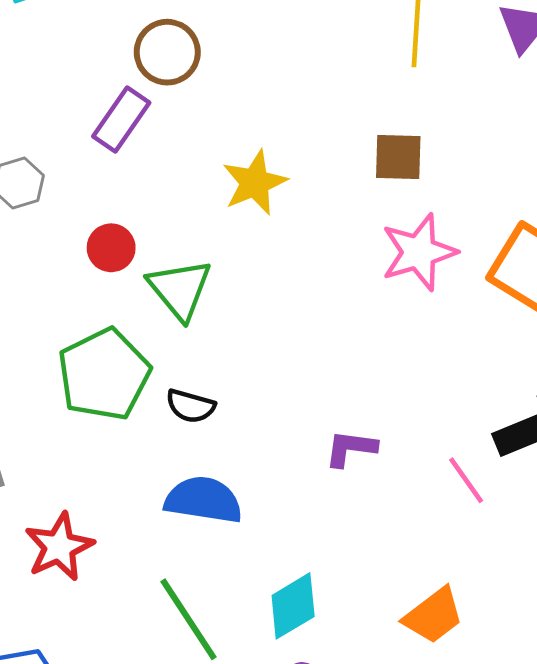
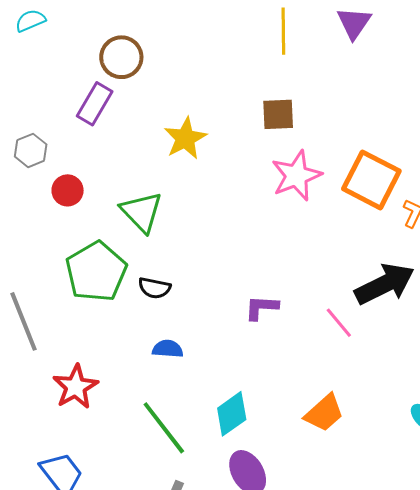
red circle: (111, 248) -> (68, 190), moved
blue semicircle: (203, 500) -> (168, 349), size x0.6

